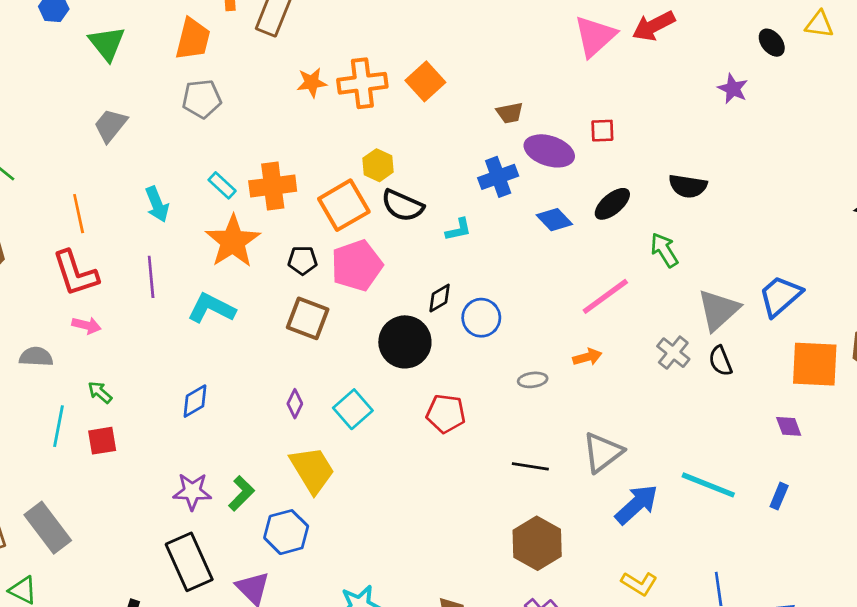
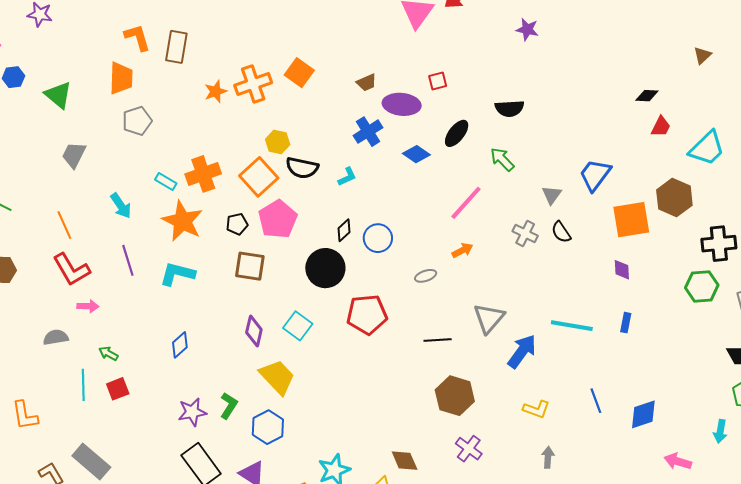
gray triangle: (718, 310) -> (552, 195), size x0.6
purple diamond: (295, 404) -> (254, 331), size x1.4
red pentagon: (446, 414) -> (367, 314), size x1.4
purple diamond: (789, 426) -> (622, 270), turned 30

